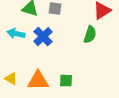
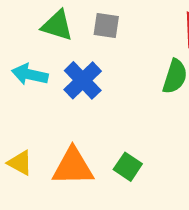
green square: (66, 81) -> (128, 167), turned 32

